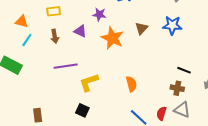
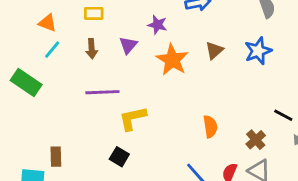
blue star: (172, 25) -> (258, 51), turned -30
purple triangle: (80, 31) -> (128, 45), turned 40
black line: (184, 70) -> (283, 115), moved
orange semicircle: (131, 84) -> (210, 127), moved
brown cross: (177, 88) -> (256, 140), turned 32

